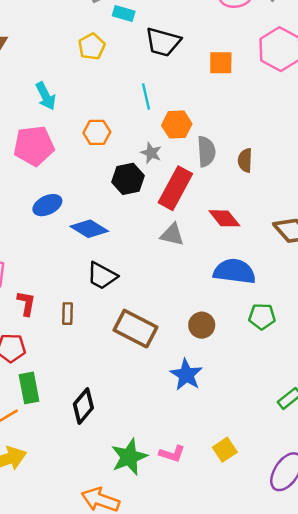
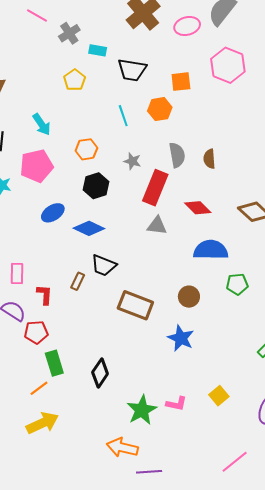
orange hexagon: (177, 125) -> (160, 109), moved
black hexagon: (128, 179) -> (96, 186), moved
brown rectangle: (68, 314) -> (78, 281), moved, turned 30

